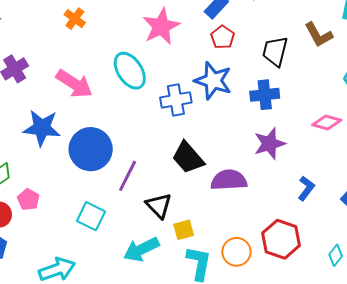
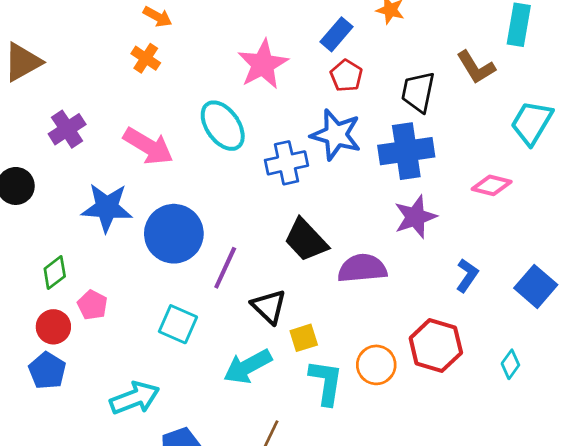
blue cross: (265, 95) -> (406, 151), size x1.4

